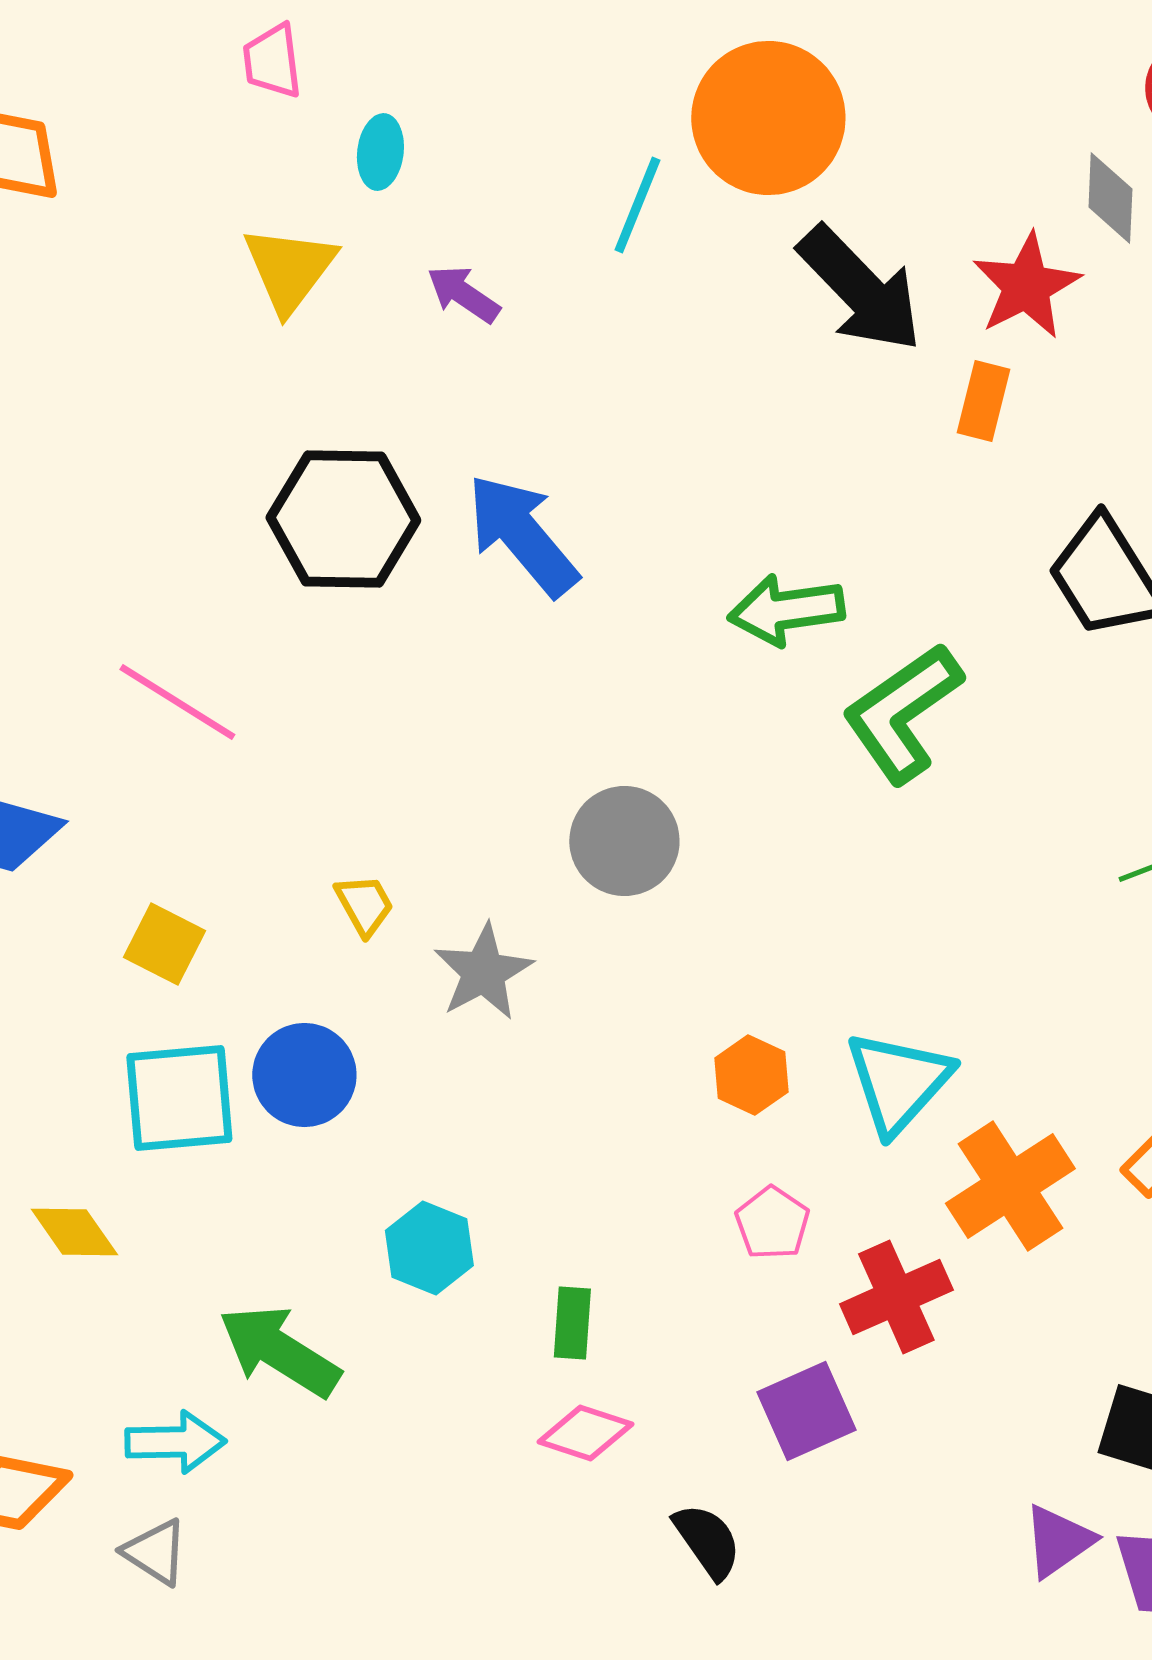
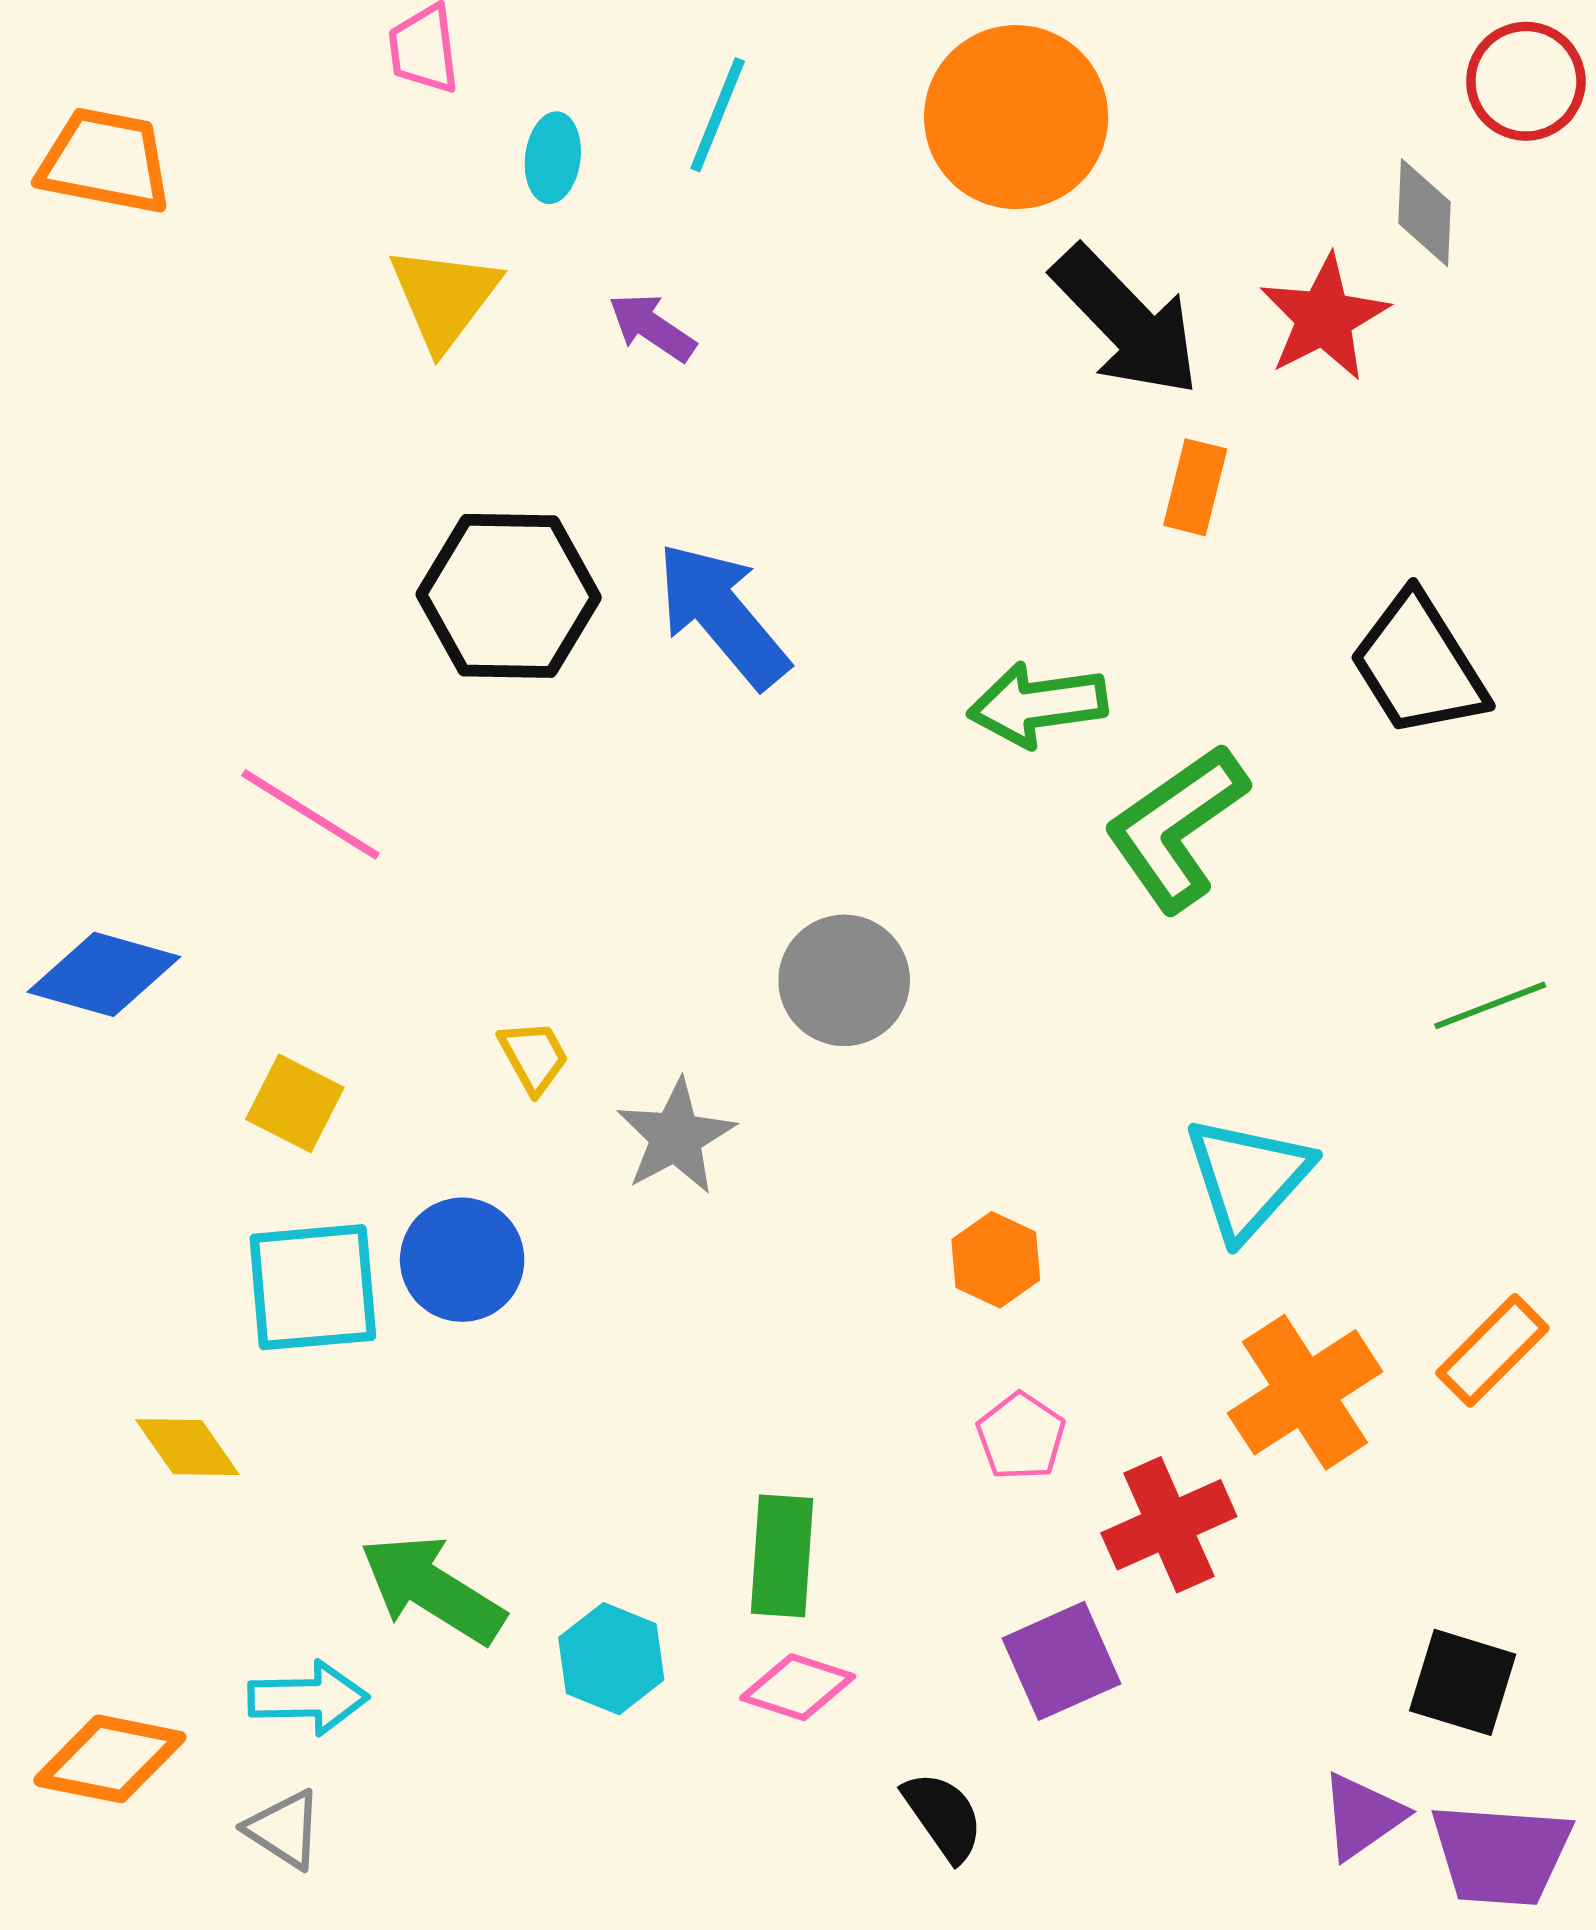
cyan line: (637, 205) -> (718, 115), moved
orange rectangle: (983, 401) -> (1195, 487), moved
cyan triangle: (898, 1082) -> (1248, 1177), moved
cyan hexagon: (429, 1248) -> (611, 1659), moved
green rectangle: (572, 1323) -> (782, 1556), size x1.4

